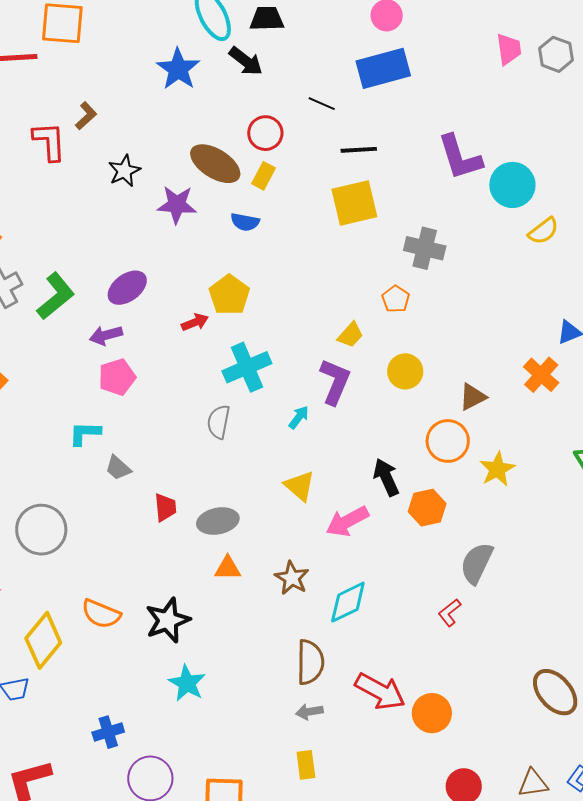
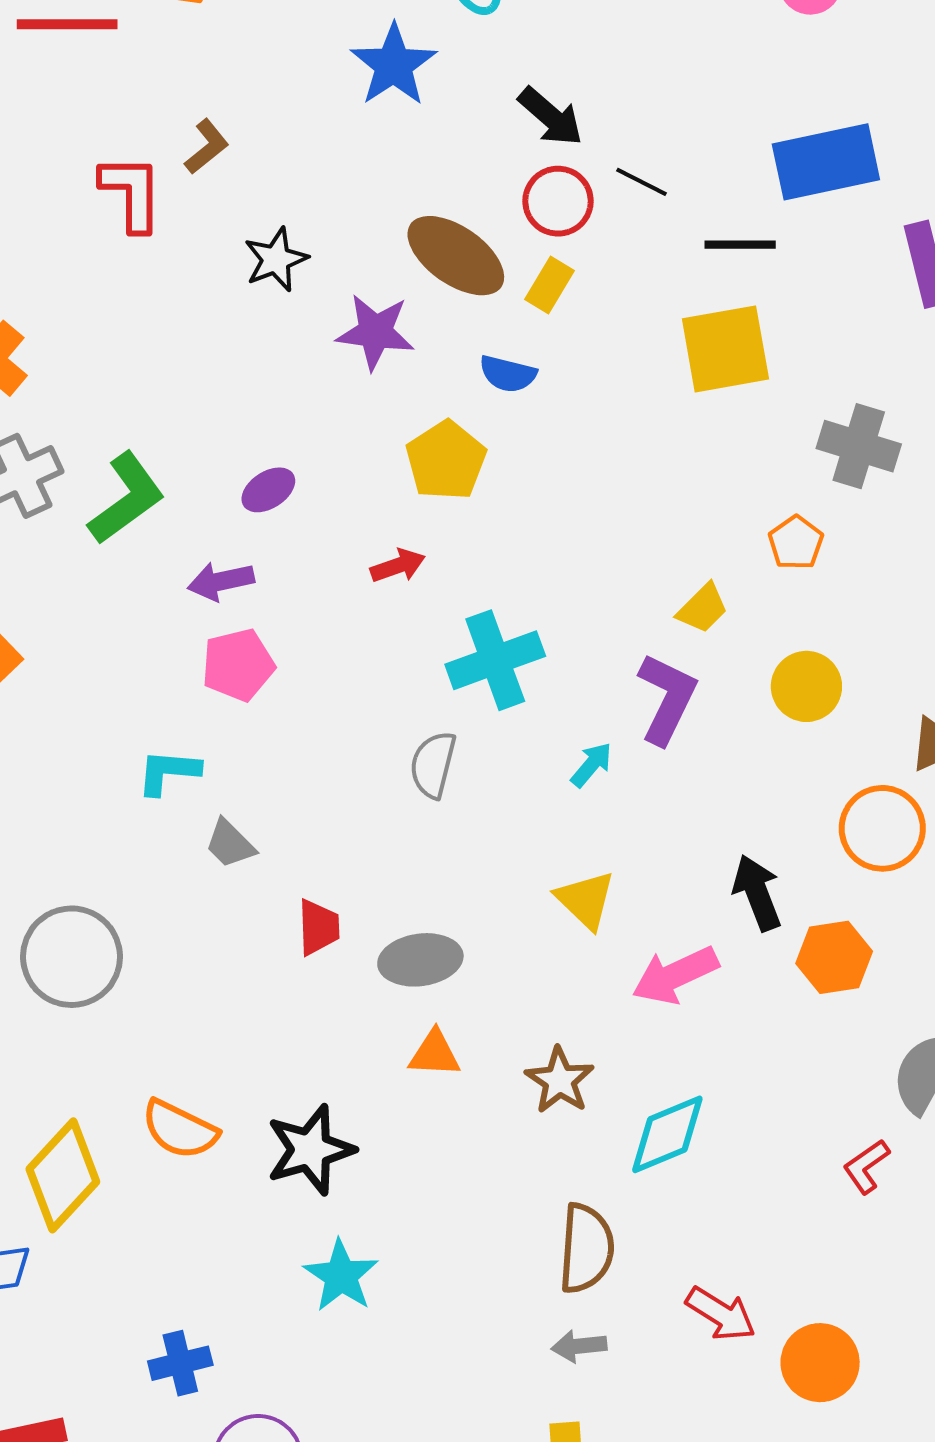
black arrow: (246, 61) -> (551, 117), moved
blue rectangle: (383, 68) -> (826, 162), moved
black line: (322, 104) -> (641, 182), moved
purple ellipse: (127, 288) -> (268, 490), size x0.7
yellow pentagon: (229, 295) -> (446, 460), moved
red arrow: (380, 691) -> (721, 1314), size x0.7

